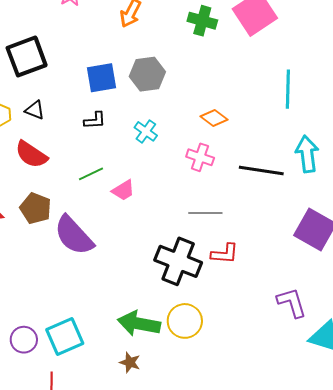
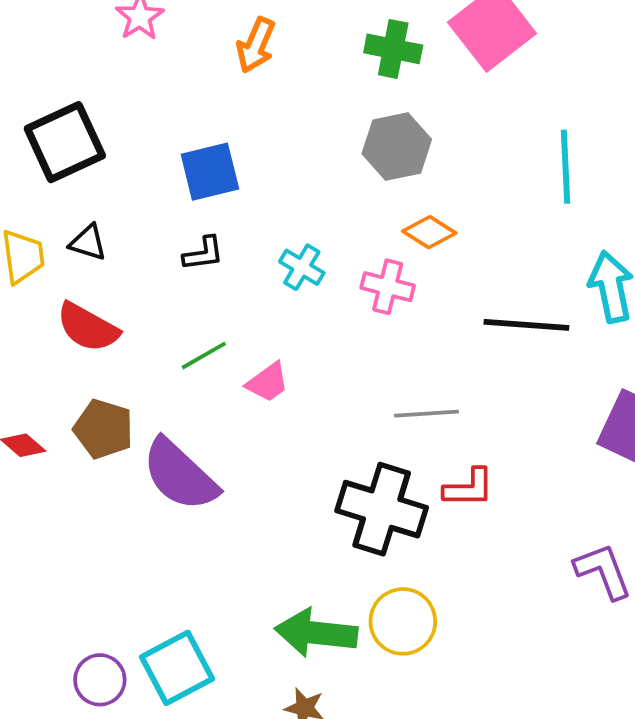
gray hexagon: (147, 74) -> (397, 147), moved
pink cross: (200, 157) -> (388, 287), moved

